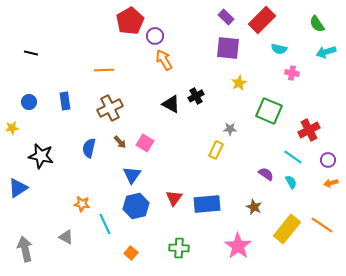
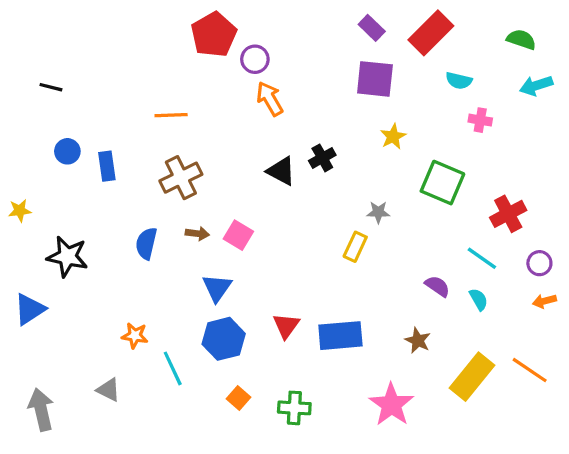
green semicircle: (317, 24) -> (521, 39), turned 144
blue circle: (29, 102) -> (67, 151), moved
brown arrow: (120, 142) -> (197, 234), turned -40
orange square: (131, 253) -> (238, 398), moved

